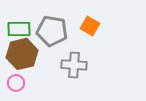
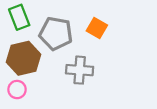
green rectangle: (19, 29) -> (19, 17), moved, turned 70

